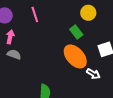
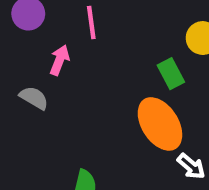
pink arrow: (10, 37) -> (59, 60), moved

